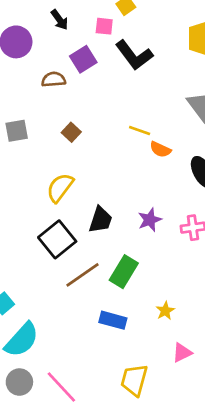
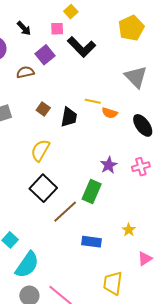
black trapezoid: (101, 220) -> (69, 117), moved
green rectangle: (124, 272) -> (92, 192), moved

